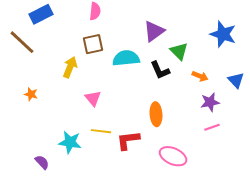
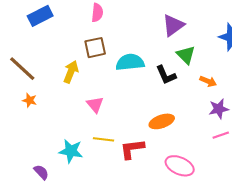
purple triangle: (154, 31) -> (173, 25), moved
brown line: (22, 42) -> (22, 69), moved
orange ellipse: (156, 114) -> (162, 121), turned 75

